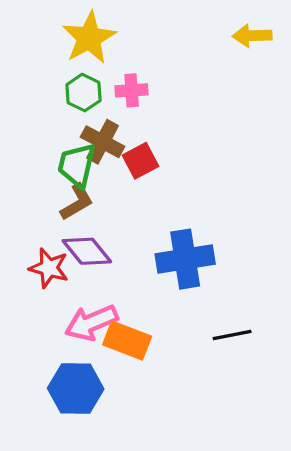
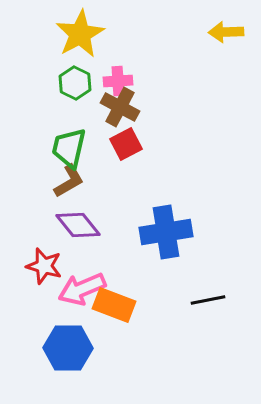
brown cross: (103, 142) -> (120, 107), moved
red star: (49, 268) -> (44, 266), moved

